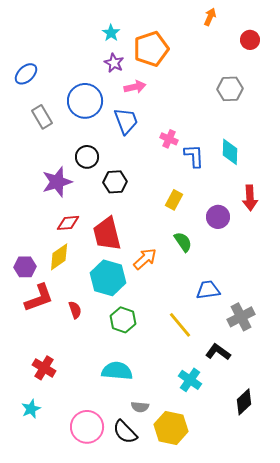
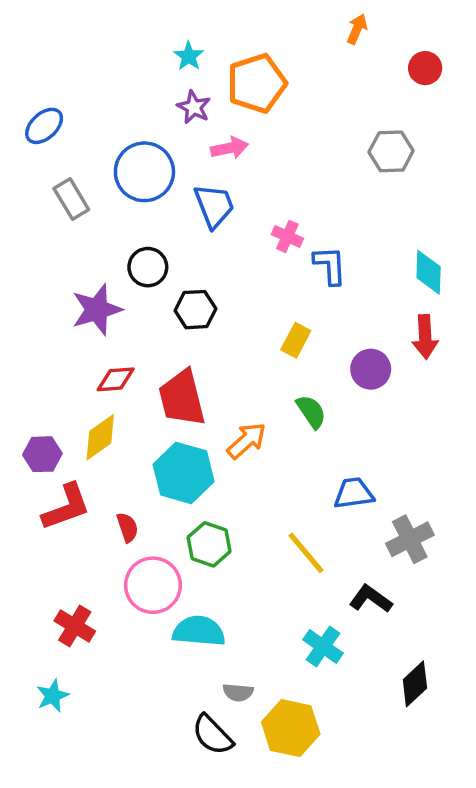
cyan diamond: (230, 152) -> (429, 272), moved
pink circle: (87, 427) -> (153, 585), moved

